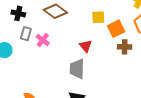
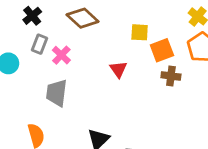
black cross: (18, 13) -> (32, 16), turned 32
gray trapezoid: (77, 69) -> (57, 93), moved

